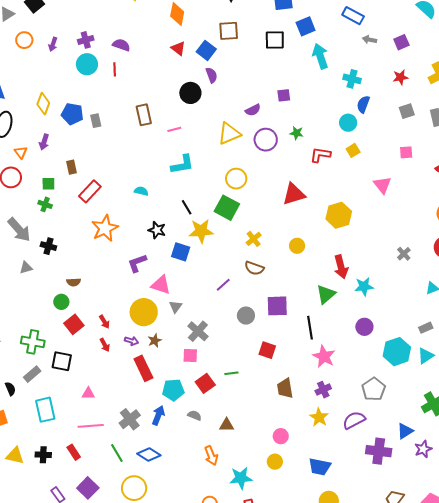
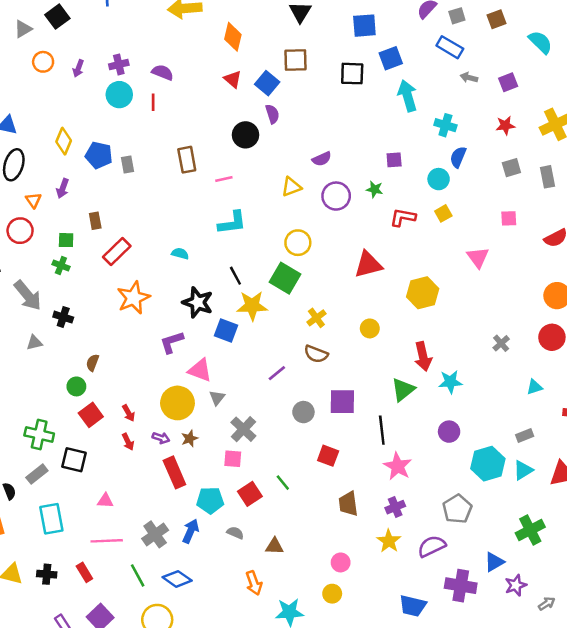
purple square: (284, 95) -> (394, 160), moved
yellow triangle: (229, 134) -> (291, 187), size x0.7
black star: (157, 230) -> (198, 302), size x1.4
brown semicircle: (74, 282) -> (92, 363), turned 112
green line: (231, 373) -> (283, 483), turned 56
blue trapezoid: (320, 467) -> (413, 606), moved

